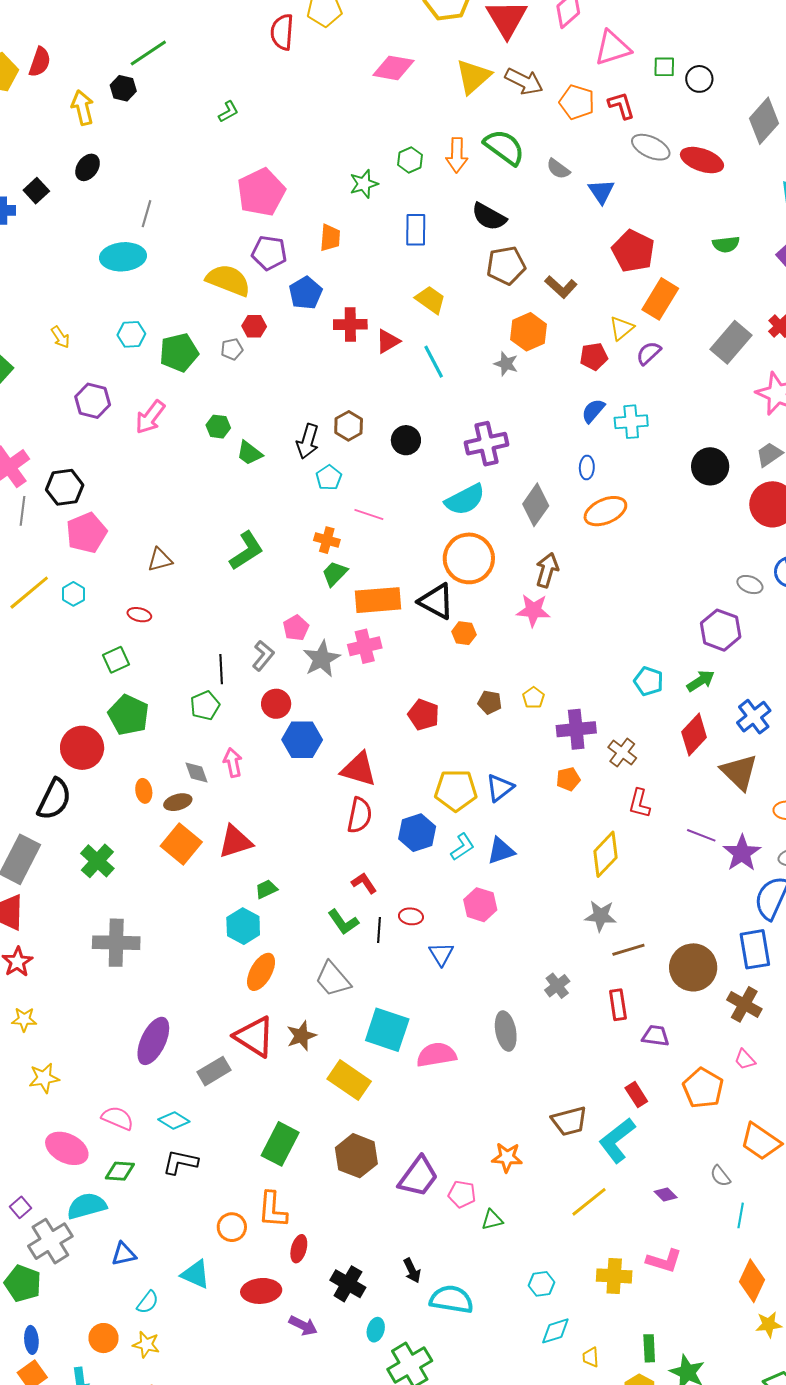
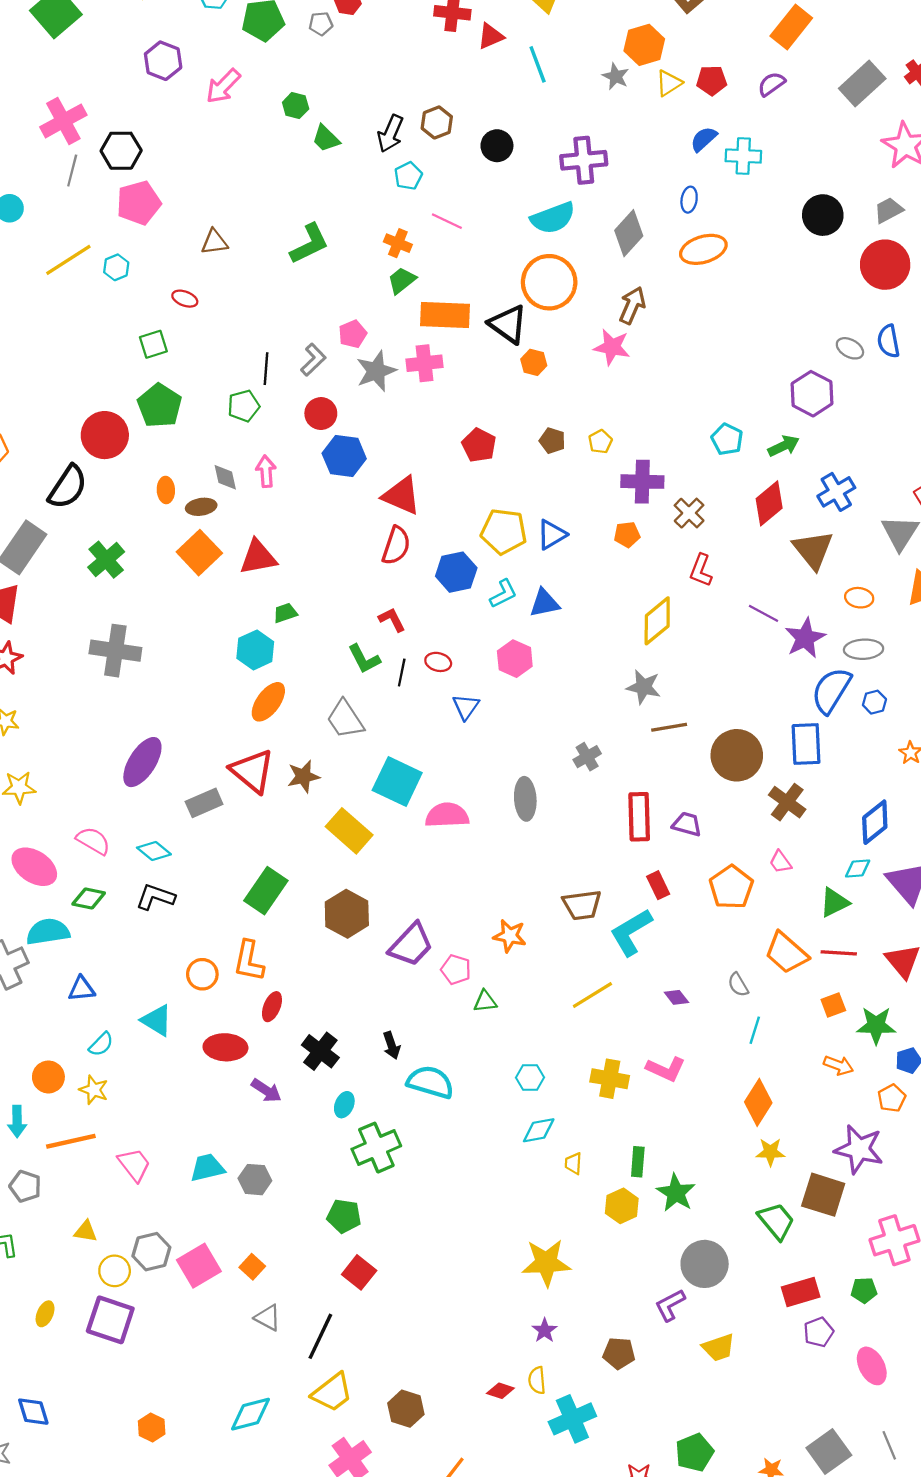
yellow triangle: (621, 328) -> (669, 83), moved
red rectangle: (618, 1005) -> (639, 817), moved, size x1.4

